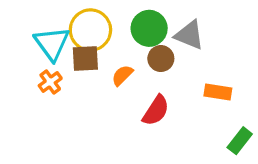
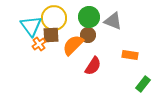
brown circle: (161, 59) -> (88, 35), moved
orange semicircle: (122, 75) -> (73, 45), size x1.6
orange cross: (50, 82) -> (39, 44), moved

